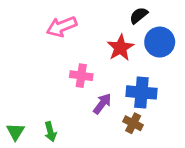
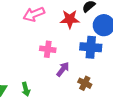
red star: (120, 48) -> (70, 19), moved, turned 30
blue cross: (141, 92) -> (91, 47), moved

